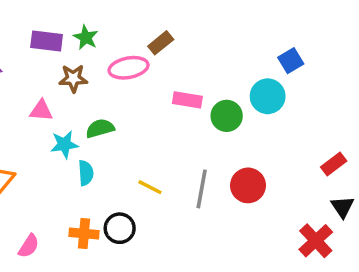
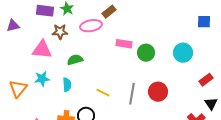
blue square: (291, 61) -> (204, 22), moved, turned 32
cyan circle: (268, 96) -> (183, 53), moved
pink triangle: (41, 111) -> (42, 50), size x1.5
cyan star: (64, 144) -> (42, 79), moved

